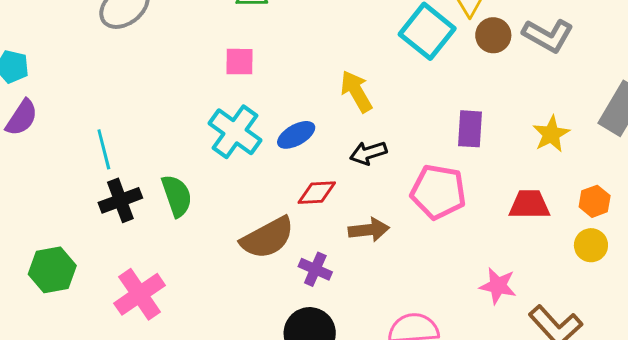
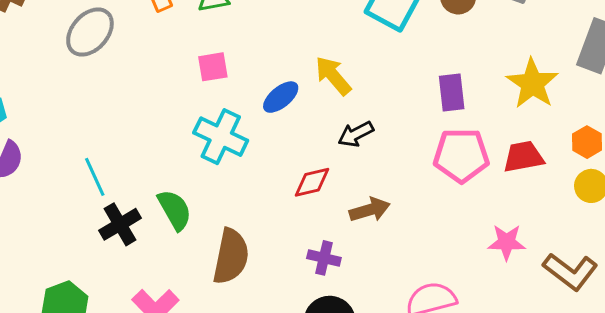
yellow star: (551, 134) -> (532, 83), size x1.4
blue ellipse: (296, 135) -> (281, 97), moved
pink pentagon: (438, 192) -> (461, 155), moved
brown semicircle: (267, 238) -> (231, 256), moved, turned -40

